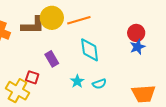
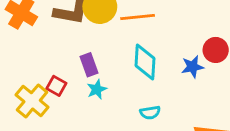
blue star: (137, 47) -> (192, 67), moved
cyan star: (77, 81) -> (97, 89), moved

